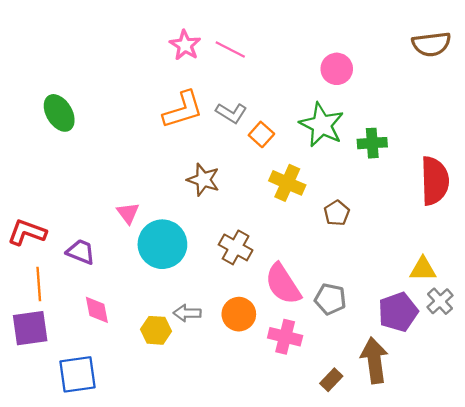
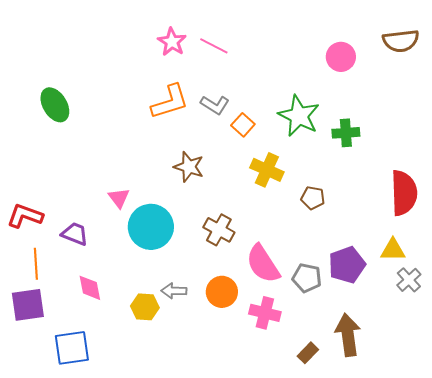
pink circle: (337, 69) -> (341, 57), moved
red semicircle: (435, 181) -> (404, 193), moved
brown pentagon: (337, 213) -> (313, 198), turned -30
purple pentagon: (398, 312) -> (347, 265), moved

